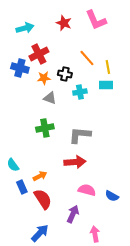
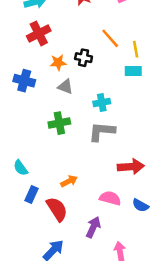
red cross: (39, 54) -> (39, 33), moved
blue cross: (20, 68) -> (24, 81), moved
cyan cross: (80, 92) -> (102, 102), moved
red arrow: (75, 162) -> (131, 167), moved
orange arrow: (40, 176) -> (69, 181), moved
blue rectangle: (22, 187) -> (31, 194), turned 48

